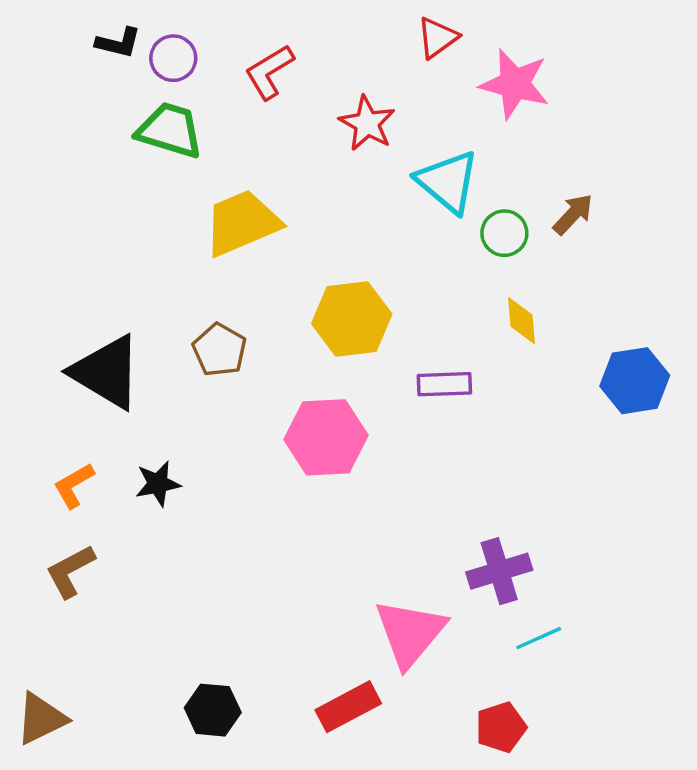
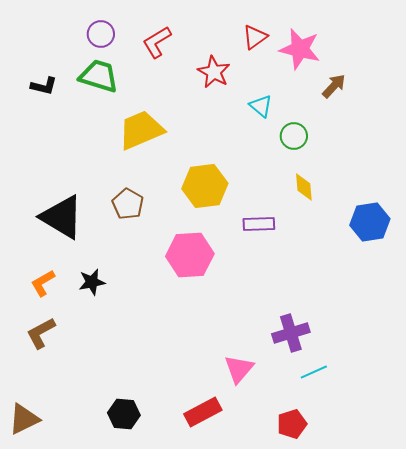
red triangle: (437, 38) -> (255, 37), moved
black L-shape: (118, 43) -> (44, 86), moved
cyan triangle: (448, 182) -> (261, 106), size x0.6
brown arrow: (573, 214) -> (334, 86), moved
pink triangle: (410, 633) -> (239, 369), size x0.7

